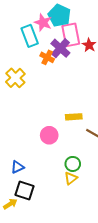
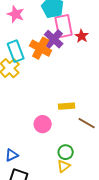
pink star: (43, 23) -> (16, 14), moved
cyan rectangle: (30, 36) -> (16, 51), moved
orange cross: (47, 57) -> (41, 48), size x1.5

